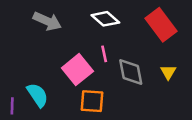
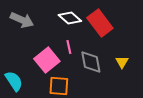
red rectangle: (161, 25) -> (100, 23), moved

